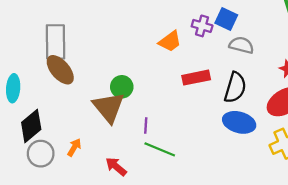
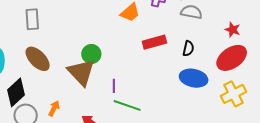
gray rectangle: (55, 42) -> (32, 19), size x0.7
brown ellipse: (60, 70) -> (38, 59), moved
black semicircle: (235, 88) -> (188, 49), size x0.6

